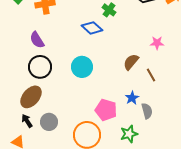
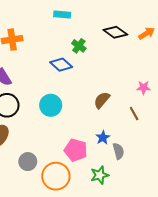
pink star: (157, 43) -> (143, 88), moved
brown line: (151, 75) -> (134, 114), moved
gray circle: (49, 122) -> (28, 162), moved

